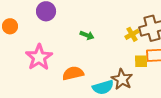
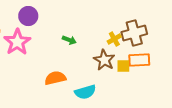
pink star: (39, 57) -> (17, 42), moved
brown star: (122, 79) -> (104, 60), moved

